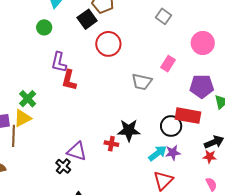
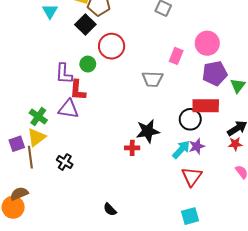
green circle: (44, 27) -> (88, 64), moved
pink circle: (203, 43) -> (207, 43), moved
purple triangle: (77, 151) -> (68, 109), moved
black cross: (63, 166) -> (65, 162), moved

